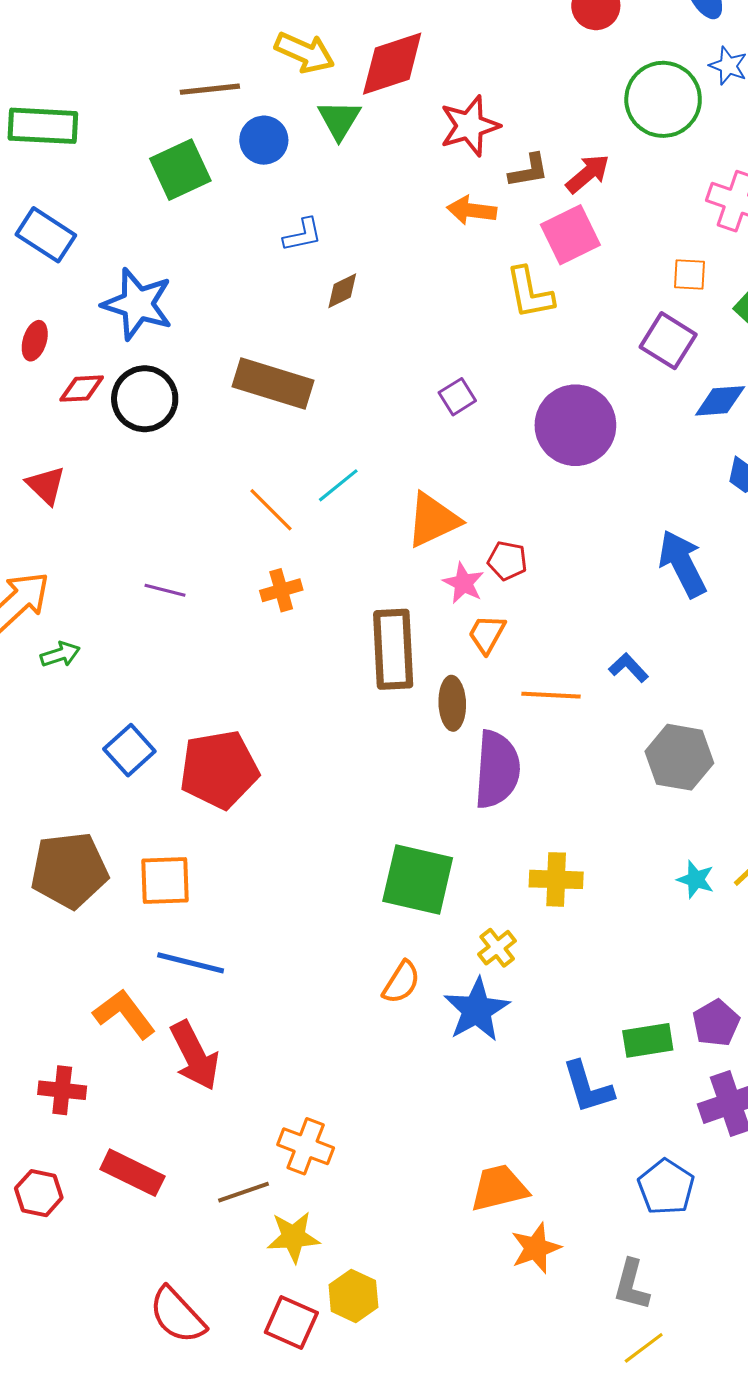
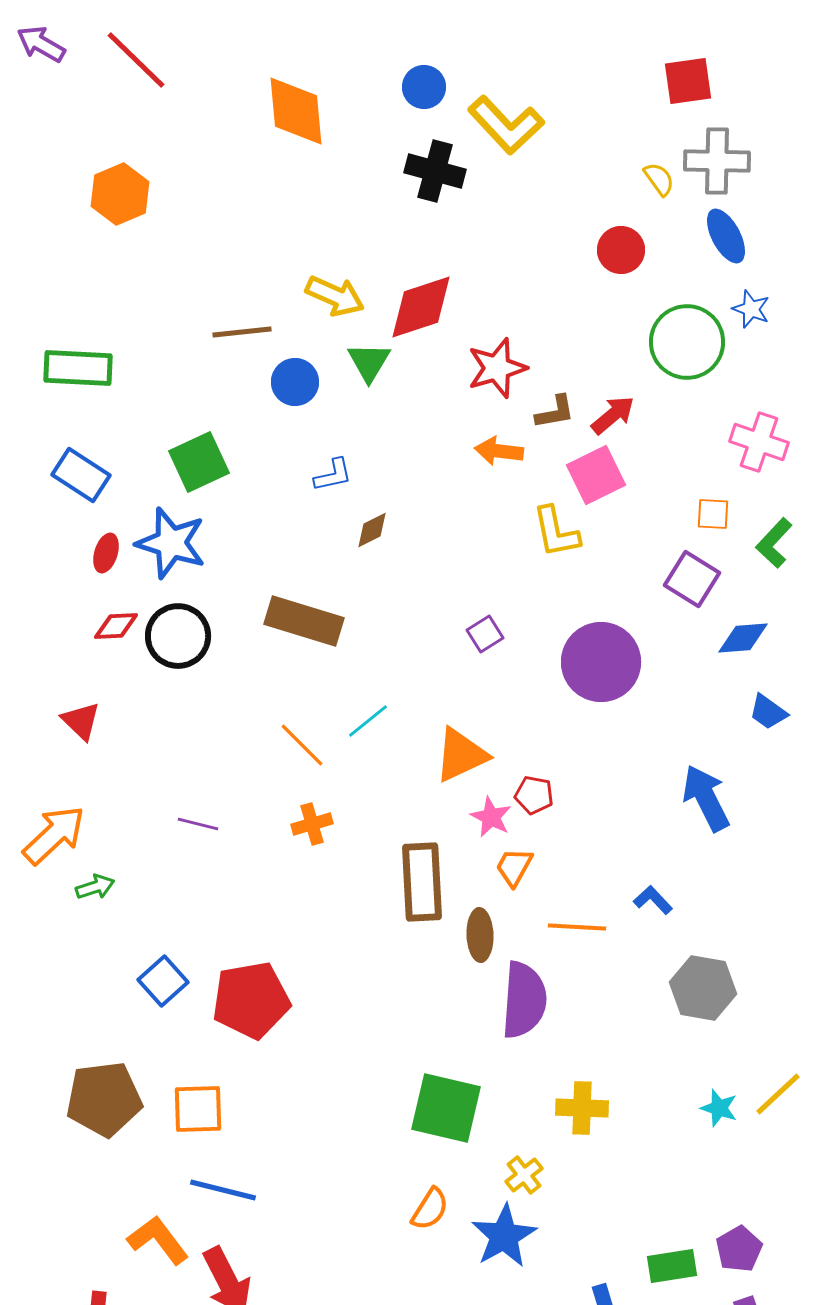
green square: (180, 170) -> (199, 462), moved
red ellipse: (35, 341) -> (106, 553), moved

